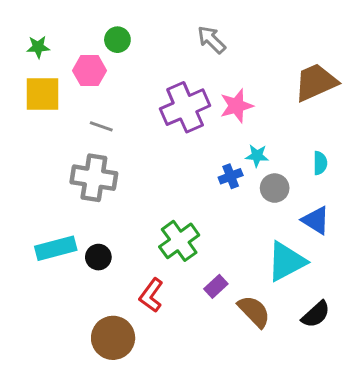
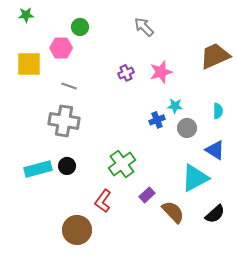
green star: (38, 47) -> (26, 15), moved
purple cross: (185, 107) -> (126, 73), size x0.5
black circle: (98, 257) -> (67, 166), moved

